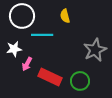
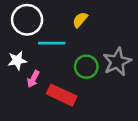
yellow semicircle: (65, 16) -> (80, 20), turned 56
green circle: (80, 81) -> (86, 67), moved

